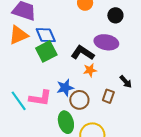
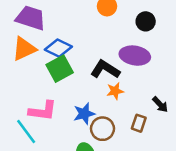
blue diamond: (46, 35) -> (58, 48), turned -40
pink L-shape: (40, 98) -> (43, 111), moved

